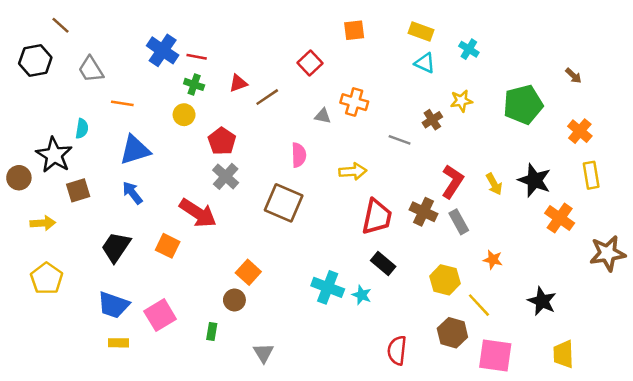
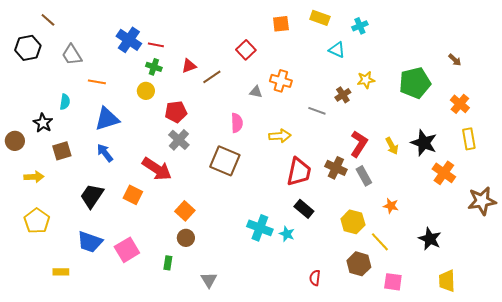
yellow rectangle: (421, 32) -> (320, 18), moved
cyan cross: (469, 49) -> (360, 26), moved, turned 35
red pentagon: (222, 141) -> (176, 112), turned 30
black star: (54, 155) -> (43, 123), size x0.7
orange square: (248, 272) -> (185, 211), moved
yellow rectangle: (118, 343) -> (61, 272), moved
red semicircle: (397, 350) -> (315, 278), size x0.7
pink square: (495, 355) -> (393, 282), size x0.7

